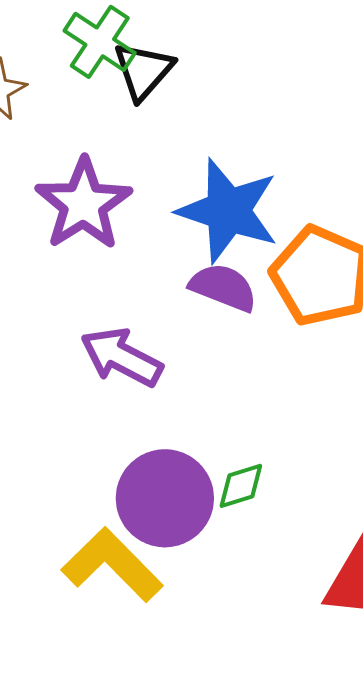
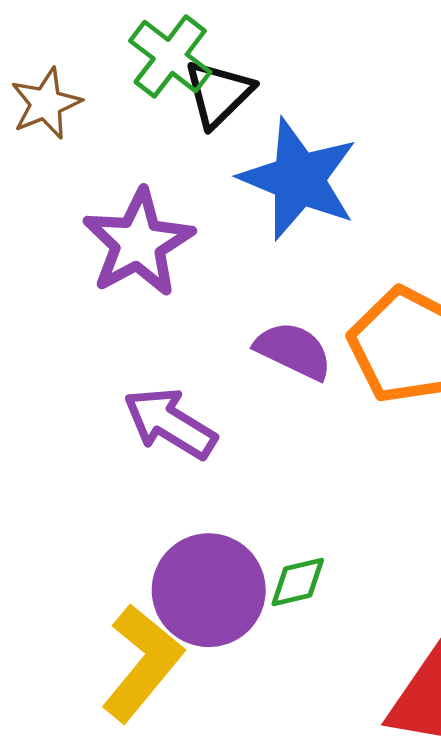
blue star: (228, 211) -> (299, 179), moved
yellow L-shape: (112, 565) -> (142, 663), turned 80

